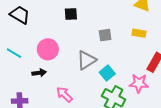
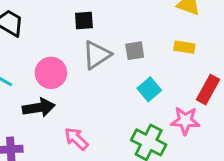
gray triangle: (86, 60) -> (97, 55), moved
black arrow: (39, 73) -> (39, 108), size x1.5
cyan square: (107, 73) -> (149, 89), moved

